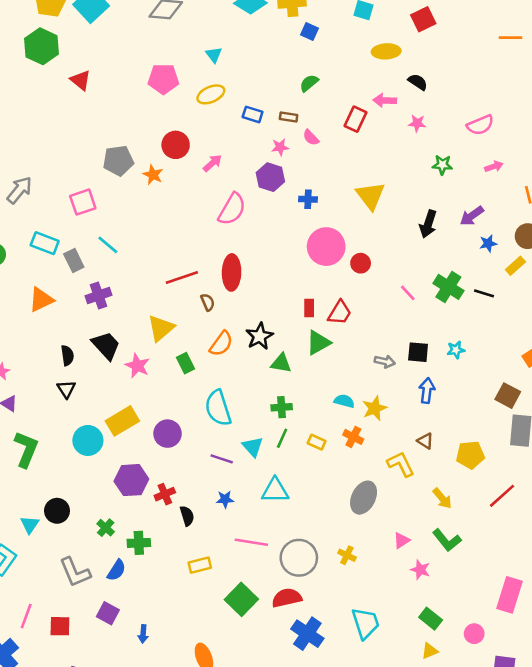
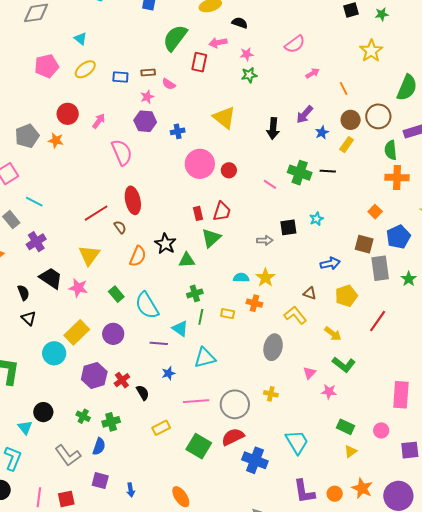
green semicircle: (309, 83) -> (175, 38), moved, size x1.8
green star: (442, 165) -> (249, 75), moved
pink semicircle: (232, 209) -> (122, 152), turned -40
green rectangle: (186, 363) -> (116, 294), moved
blue arrow: (427, 391) -> (330, 263), moved, turned 84

